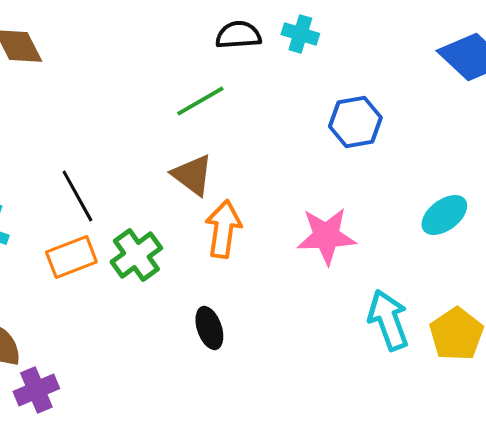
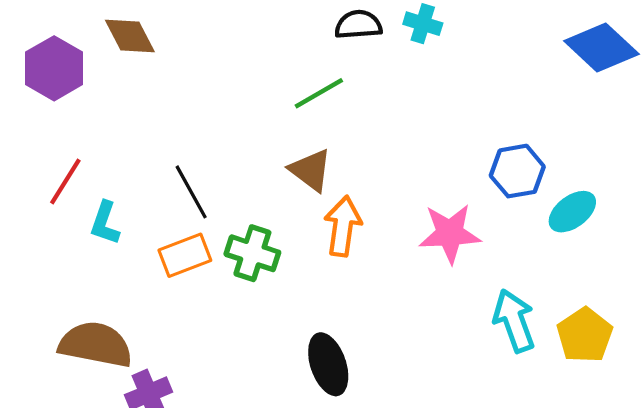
blue hexagon: (355, 122) -> (517, 171), moved
green cross: (136, 255) -> (252, 253), turned -36
black ellipse: (209, 328) -> (328, 364), moved, size x1.4

